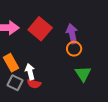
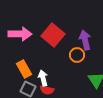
orange circle: (74, 49) -> (77, 55), moved

